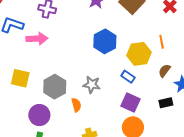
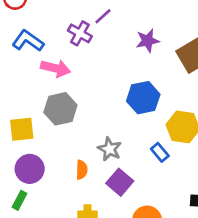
yellow square: (20, 78) -> (22, 129), moved, turned -36
gray hexagon: (55, 87) -> (60, 109), moved
purple square: (131, 103) -> (120, 182), moved

